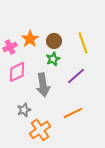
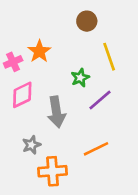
brown circle: (54, 41) -> (87, 21), moved
green star: (53, 59) -> (80, 78), moved
orange cross: (40, 130) -> (53, 171), turned 30

